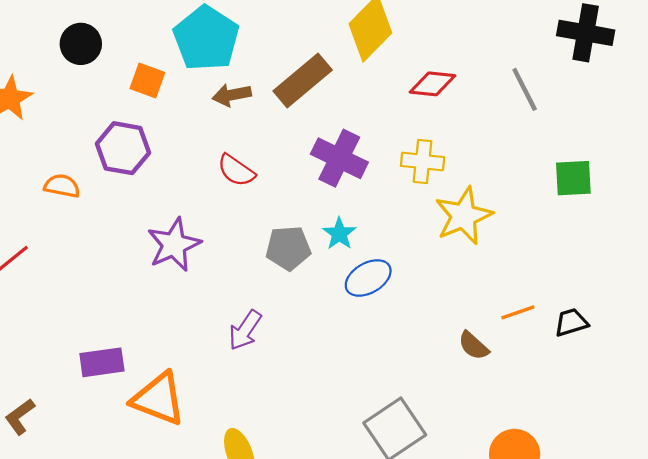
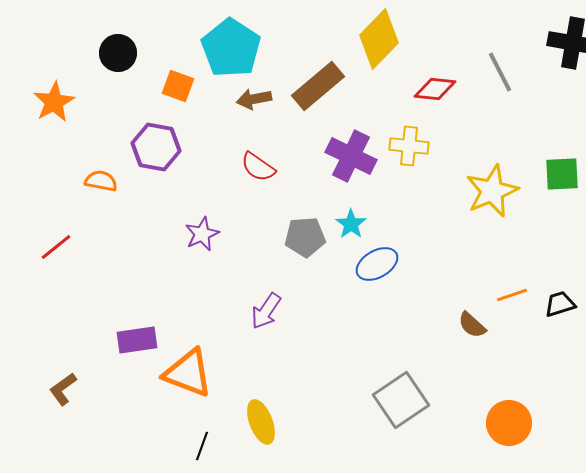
gray line: (525, 89) -> (500, 72), moved
yellow cross: (423, 162) -> (409, 146), moved
yellow star: (464, 216) -> (492, 191), moved
purple star: (174, 245) -> (202, 234), size x0.7

